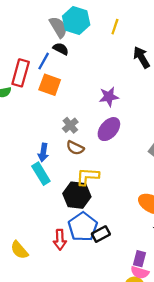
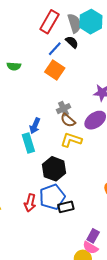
red rectangle: (21, 73) -> (49, 22), moved
brown semicircle: (75, 148) -> (68, 120), moved
yellow L-shape: (88, 177) -> (71, 140), moved

